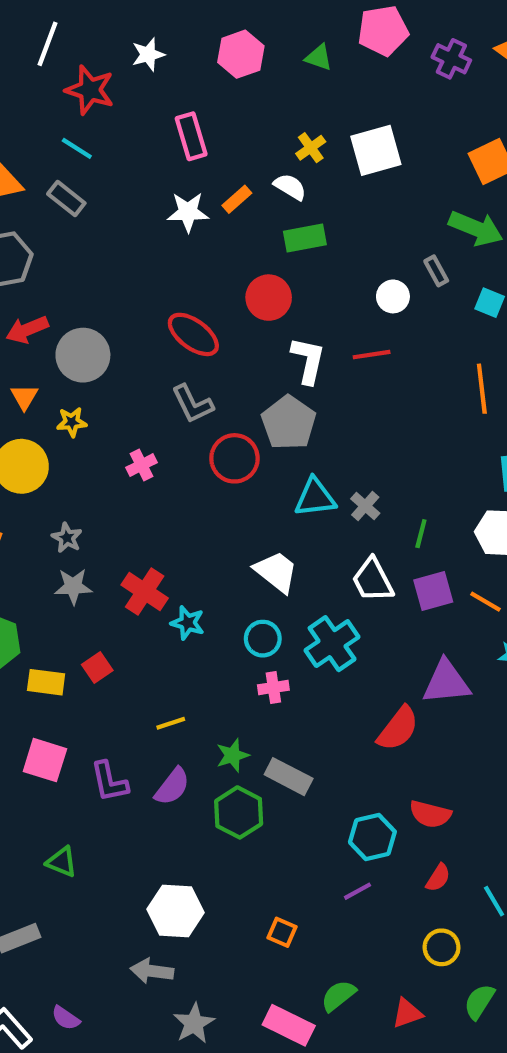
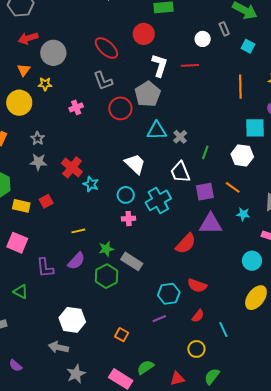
purple square: (433, 591) -> (205, 192), moved
purple L-shape: (109, 782) -> (45, 268), moved

